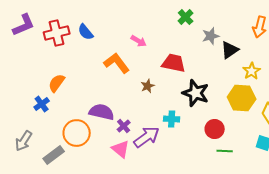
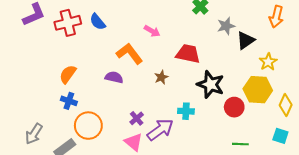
blue cross: (42, 104) -> (69, 101), moved, turned -35
purple semicircle: (102, 112) -> (114, 77), moved, size x0.7
red circle: (215, 129) -> (234, 107), moved

